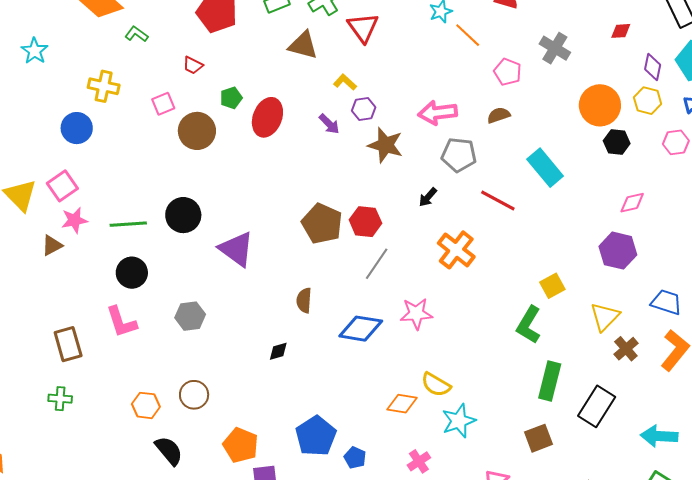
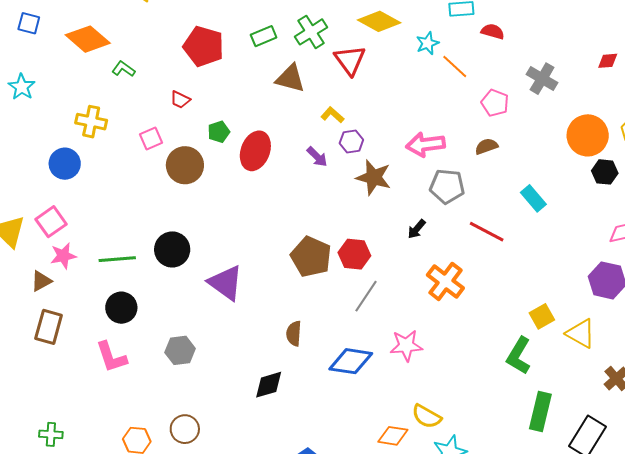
cyan rectangle: (545, 168) -> (533, 198), size x0.7
yellow triangle: (605, 317) -> (581, 334), moved, turned -44
brown rectangle: (68, 344) -> (49, 327), moved, turned 32
black diamond: (278, 351) -> (269, 385), size x1.5

